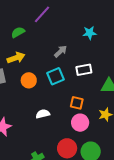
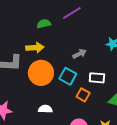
cyan square: (55, 76) -> (68, 76), turned 36
orange circle: (29, 80) -> (41, 73), size x1.6
orange square: (77, 103) -> (83, 95), moved

